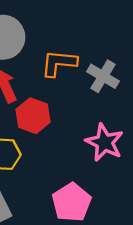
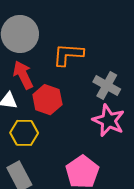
gray cross: (103, 76) -> (107, 86), moved

